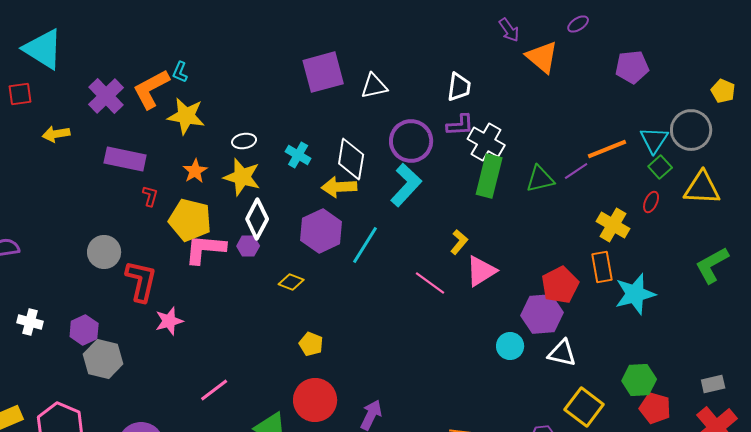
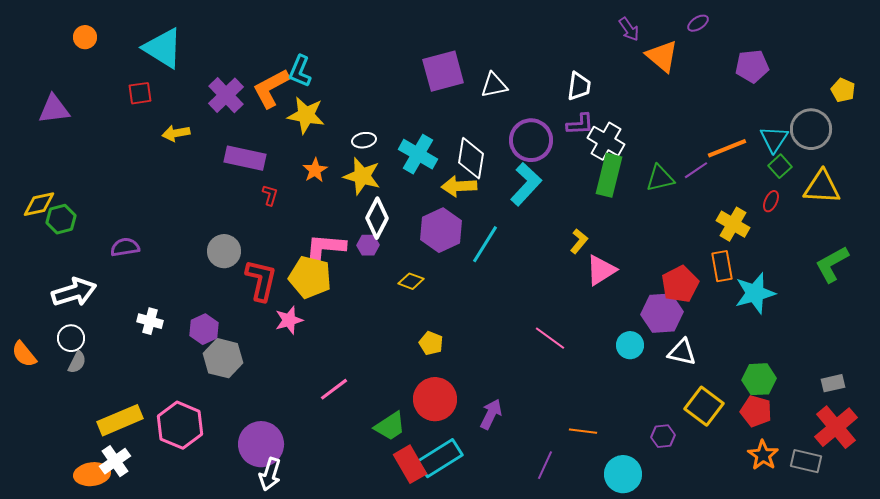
cyan L-shape: (180, 72) -> (300, 71), size x1.5
cyan cross: (298, 155) -> (418, 154), size x1.5
yellow pentagon: (190, 220) -> (310, 277), moved
pink line: (430, 283) -> (550, 338), moved
red pentagon: (655, 408) -> (756, 411), moved

